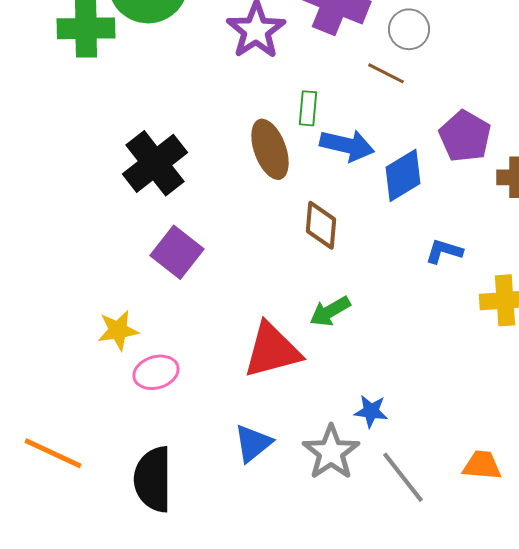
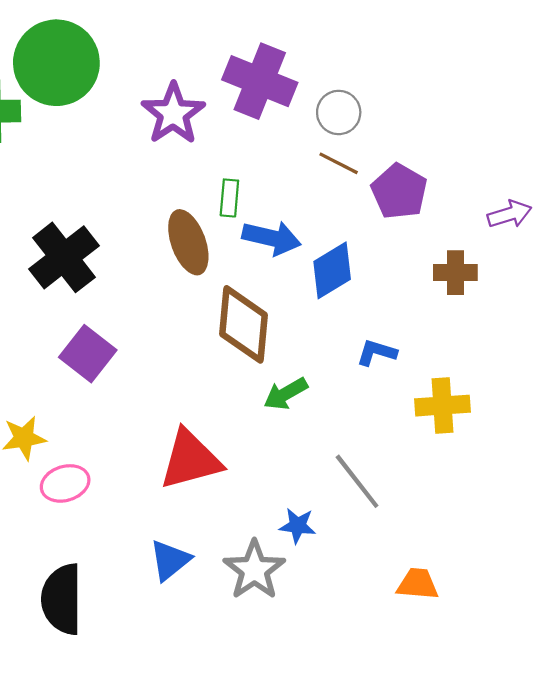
brown line: (386, 73) -> (339, 163), moved
purple pentagon: (465, 136) -> (399, 191), moved
brown diamond: (321, 225) -> (243, 324), size x1.5
green arrow: (330, 311) -> (286, 394), moved
gray line: (403, 477) -> (357, 481), moved

